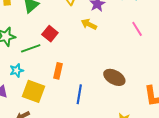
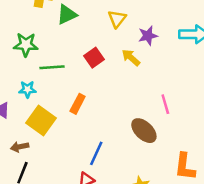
pink line: (137, 29) -> (165, 104), moved
red square: (50, 34) -> (94, 58), moved
blue line: (79, 94) -> (96, 153), moved

